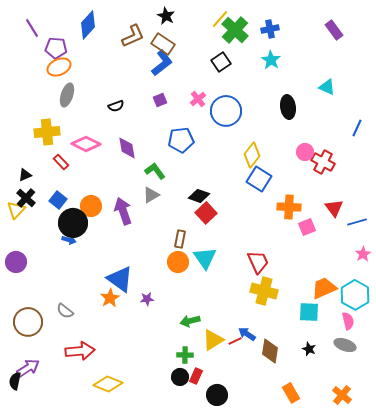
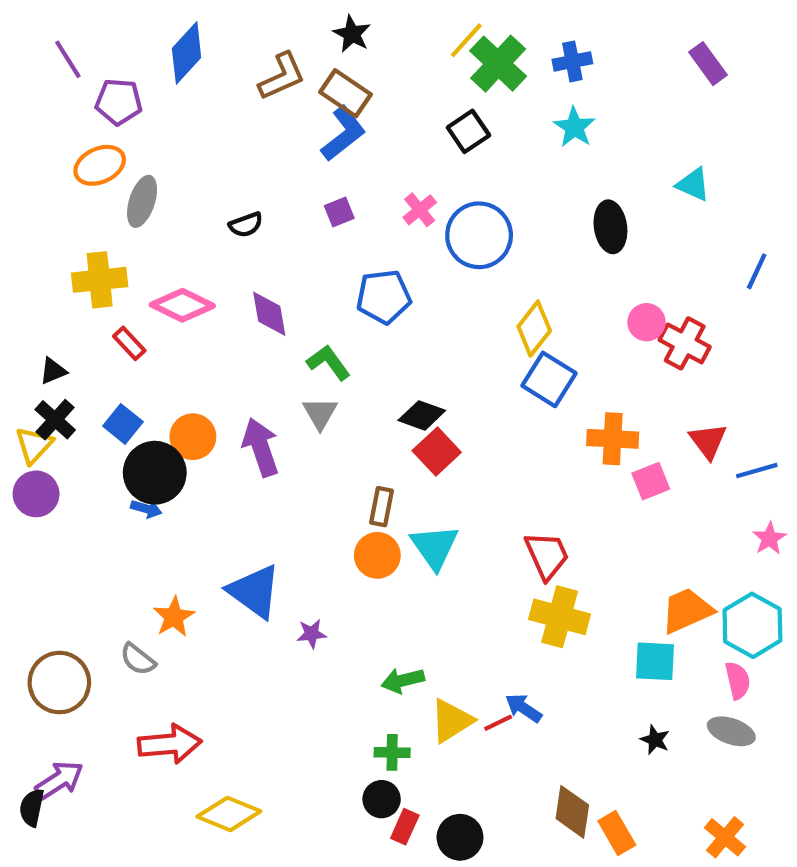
orange ellipse: (59, 67) -> (100, 165), moved
gray triangle: (151, 195) -> (320, 413), turned -30
purple circle: (16, 262) -> (36, 494), moved
orange star: (110, 298) -> (174, 617), moved
brown diamond: (270, 351) -> (572, 812), moved
red rectangle: (196, 376) -> (405, 827), moved

